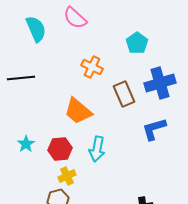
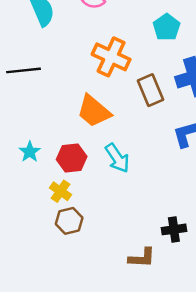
orange cross: (92, 67) -> (111, 57), size x1.4
cyan arrow: (97, 149) -> (117, 158), turned -45
yellow cross: (67, 176) -> (61, 191), moved, turned -30

